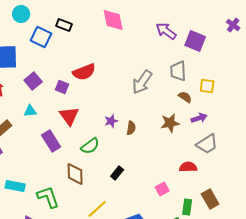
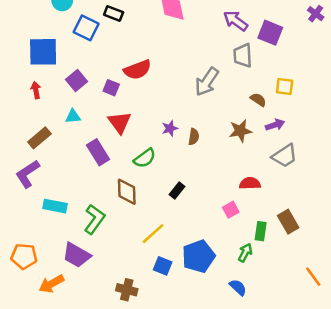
gray trapezoid: (178, 71) -> (243, 55), moved
red semicircle: (188, 167) -> (250, 183), moved
green L-shape: (48, 197) -> (94, 219), turned 55

